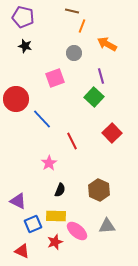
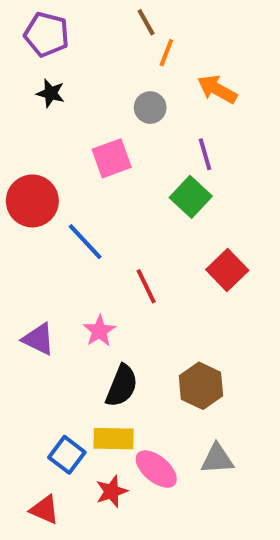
brown line: (72, 11) -> (146, 22), turned 48
black semicircle: (60, 190) -> (122, 386), size x1.5
purple triangle: (18, 201) -> (38, 339), moved
blue square: (33, 224) -> (67, 455), turned -30

